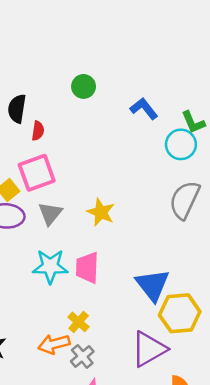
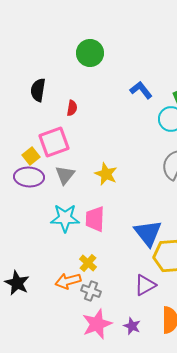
green circle: (84, 86) -> (90, 53), moved, size x1.4
red semicircle: (38, 131) -> (72, 108), moved
purple triangle: (149, 349) -> (145, 285), size x0.7
gray cross: (82, 356) -> (91, 291), turned -30

